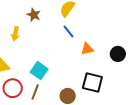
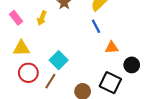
black circle: (118, 54) -> (132, 65), moved

